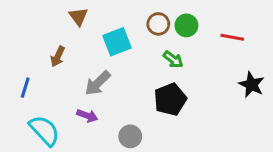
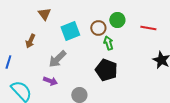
brown circle: (158, 24) -> (98, 28), moved
green arrow: (173, 59) -> (108, 43), turned -144
black pentagon: (170, 99) -> (106, 70), turned -30

